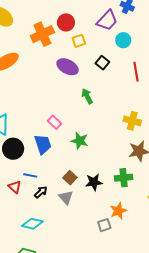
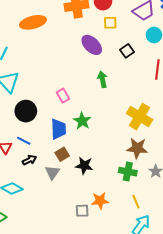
yellow cross: (132, 121) -> (140, 117), size x1.4
blue trapezoid: (43, 144) -> (58, 129), moved
black circle: (13, 149) -> (26, 111), moved
green cross: (124, 178) -> (128, 172), moved

